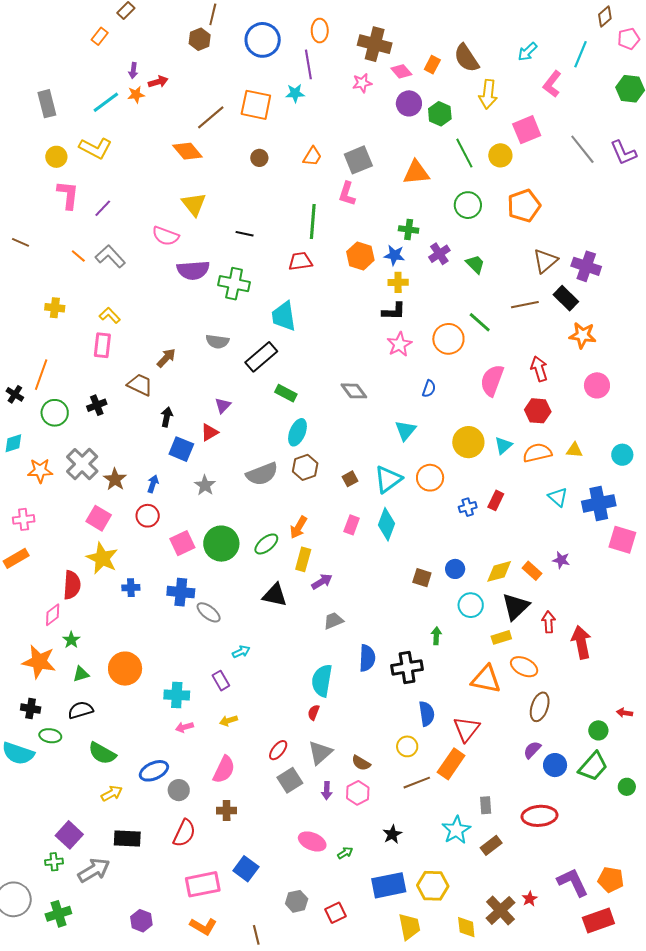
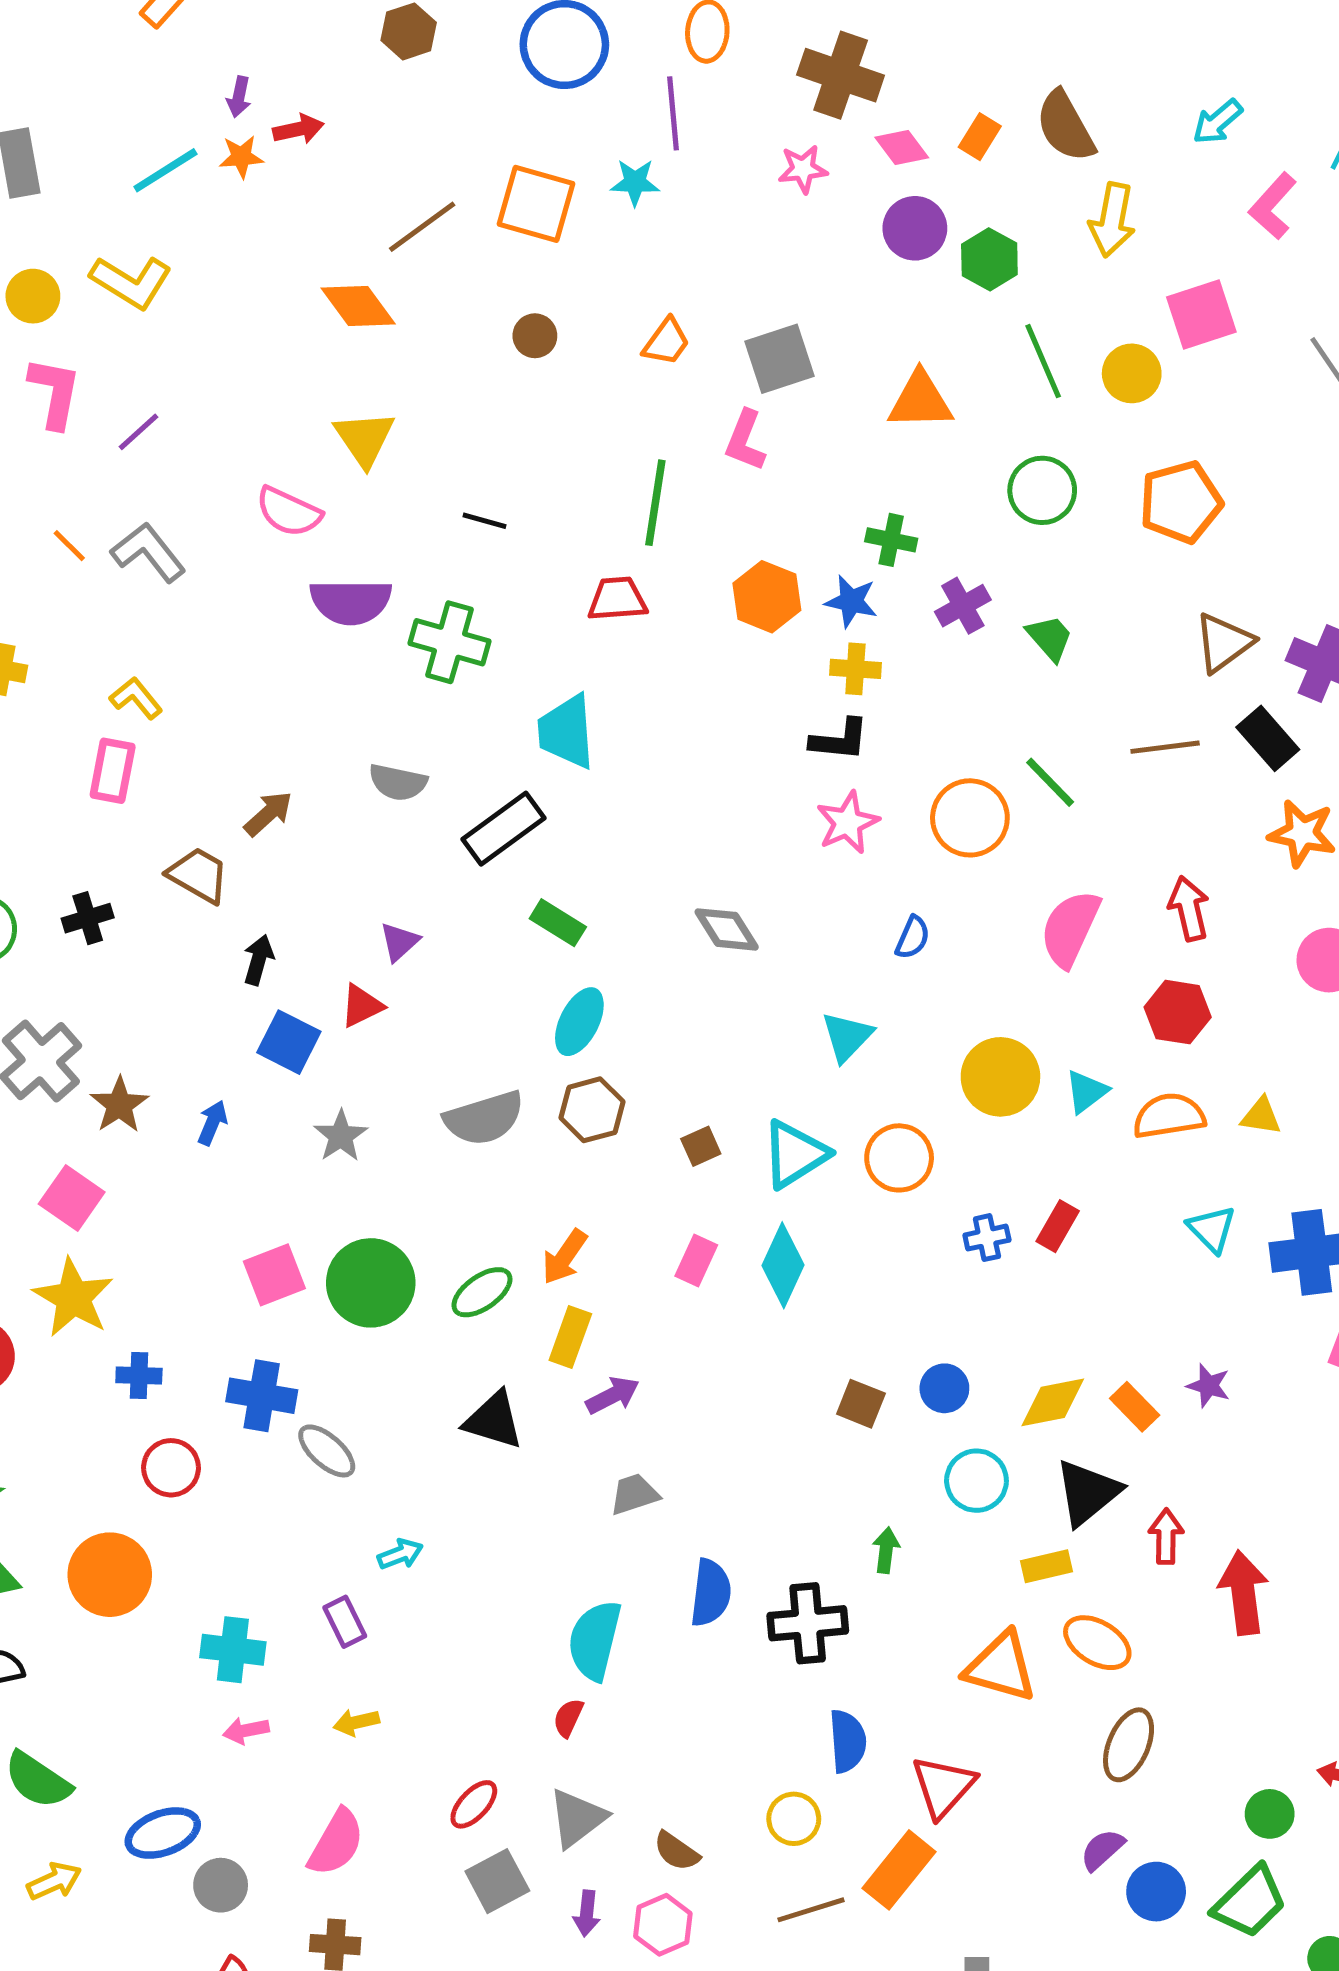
red circle: (148, 516) -> (171, 1468), moved

